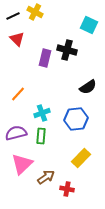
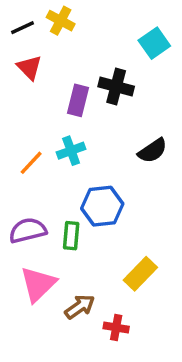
cyan square: (89, 25) -> (154, 43), turned 30
cyan cross: (42, 113) -> (71, 151), moved
blue hexagon: (76, 119) -> (102, 206), moved

